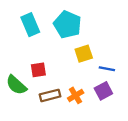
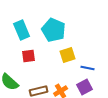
red square: (38, 70) -> (29, 56), moved

